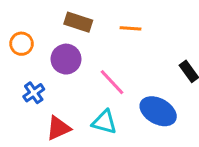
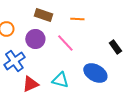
pink line: (112, 82) -> (65, 43), moved
blue cross: (34, 93) -> (14, 61), size x1.5

